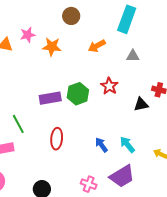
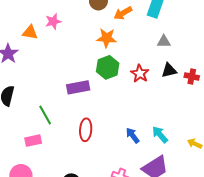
orange arrow: (97, 46) -> (123, 13), moved
orange star: (52, 47) -> (107, 38), moved
green hexagon: (78, 94) -> (108, 67), moved
black triangle: (141, 104) -> (169, 70), moved

